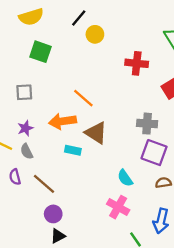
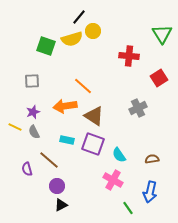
yellow semicircle: (31, 17) -> (72, 39), moved
gray cross: (147, 124) -> (138, 108), turned -30
cyan rectangle: (73, 150) -> (67, 140), moved
purple square: (154, 153) -> (93, 144), moved
purple semicircle: (15, 177) -> (27, 169), moved

